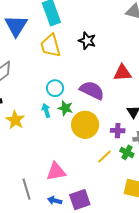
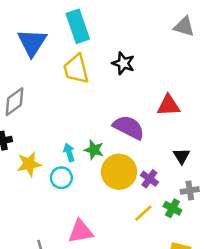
cyan circle: (55, 88) -> (61, 178), moved
yellow star: (15, 120) -> (29, 164), turned 30
purple cross: (118, 131) -> (149, 179), moved, turned 32

